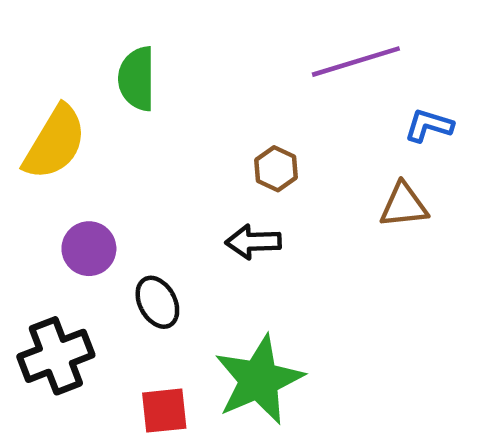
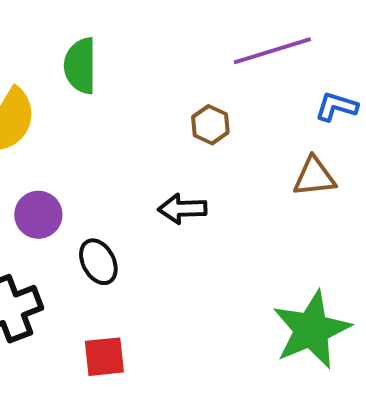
brown hexagon: (276, 169) -> (210, 125), moved
green star: (259, 380) -> (311, 330), moved

